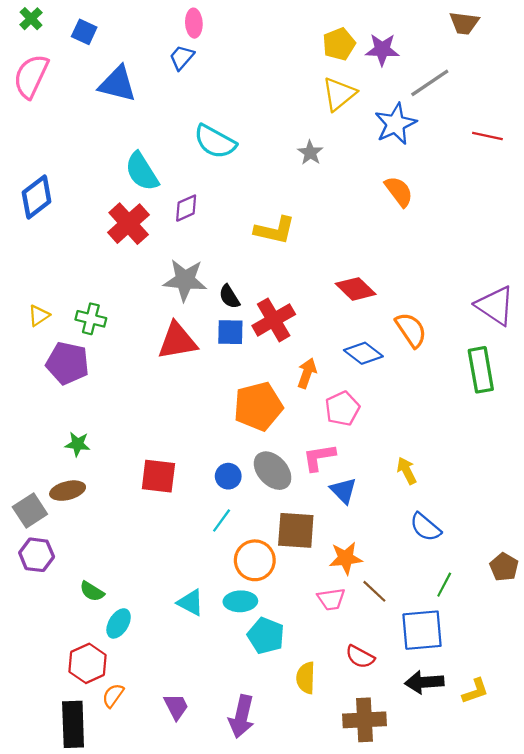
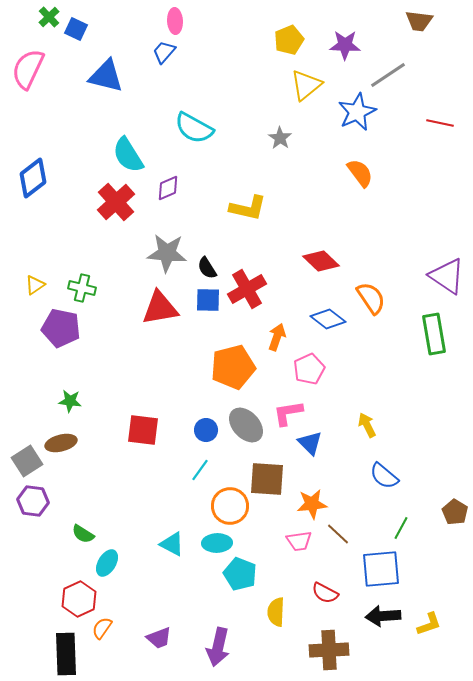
green cross: (31, 19) -> (49, 17), moved
yellow pentagon: (339, 44) -> (289, 40), moved
purple trapezoid: (176, 707) -> (159, 638), turned 96

